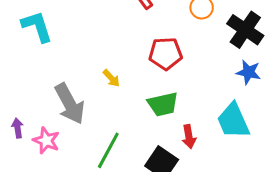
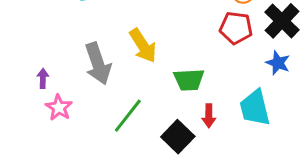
red pentagon: (165, 54) -> (236, 28), moved
yellow arrow: (111, 78) -> (143, 46), size x1.8
pink star: (46, 140) -> (59, 108), moved

